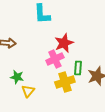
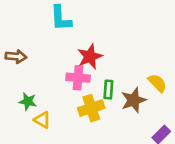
pink cross: (55, 59) -> (78, 78), turned 30
yellow triangle: (28, 91) -> (42, 120), turned -40

